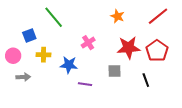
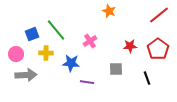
orange star: (117, 16) -> (109, 11), moved
green line: (54, 17) -> (56, 30), moved
red star: (129, 48) -> (130, 46), size x0.6
gray arrow: (23, 77) -> (26, 75), size x1.5

